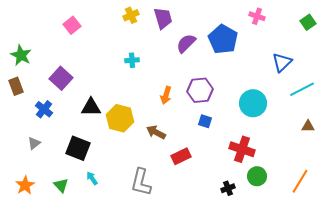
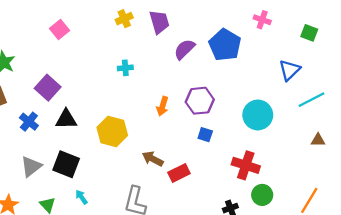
green square: (308, 22) -> (309, 33), moved, turned -35
black triangle: (91, 107) -> (66, 119), moved
brown arrow: (156, 132) -> (153, 159), moved
gray triangle: (34, 143) -> (31, 166), moved, size x1.5

